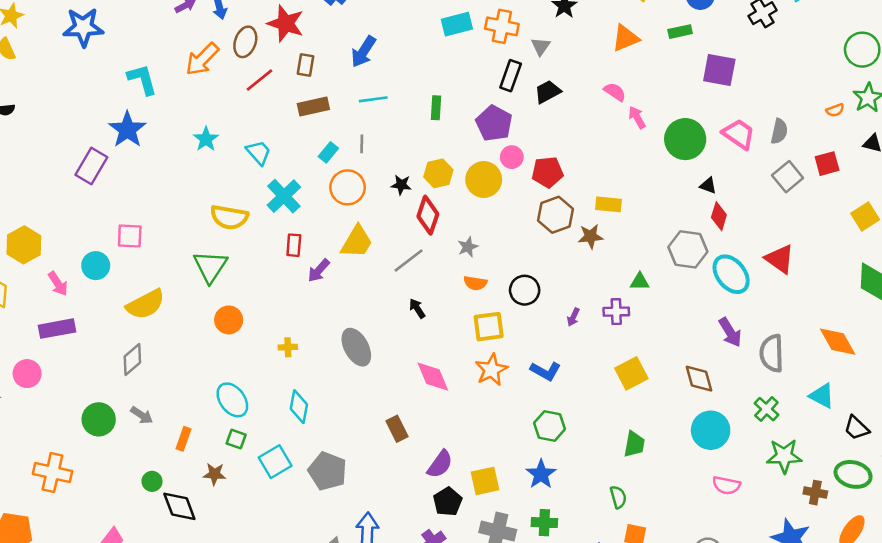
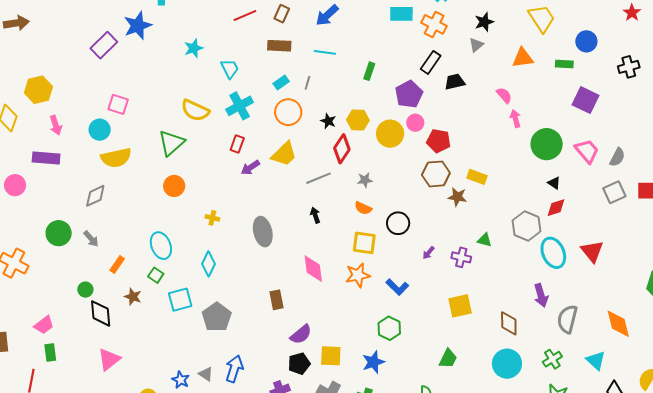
gray triangle: (541, 46) -> (476, 45), moved
red diamond: (719, 216) -> (556, 208), turned 40
cyan circle: (96, 266) -> (100, 130), moved

